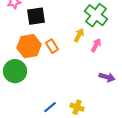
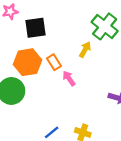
pink arrow: (96, 45) -> (69, 78), moved, turned -64

